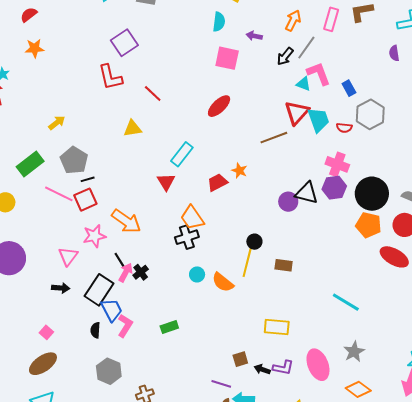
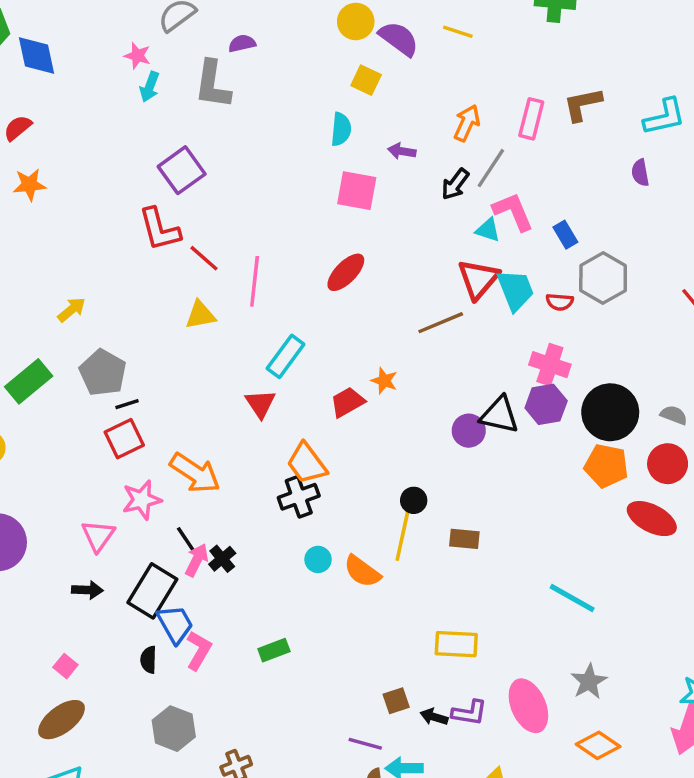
red line: (153, 94) -> (204, 258), moved
pink line: (59, 194) -> (255, 281), moved, turned 72

